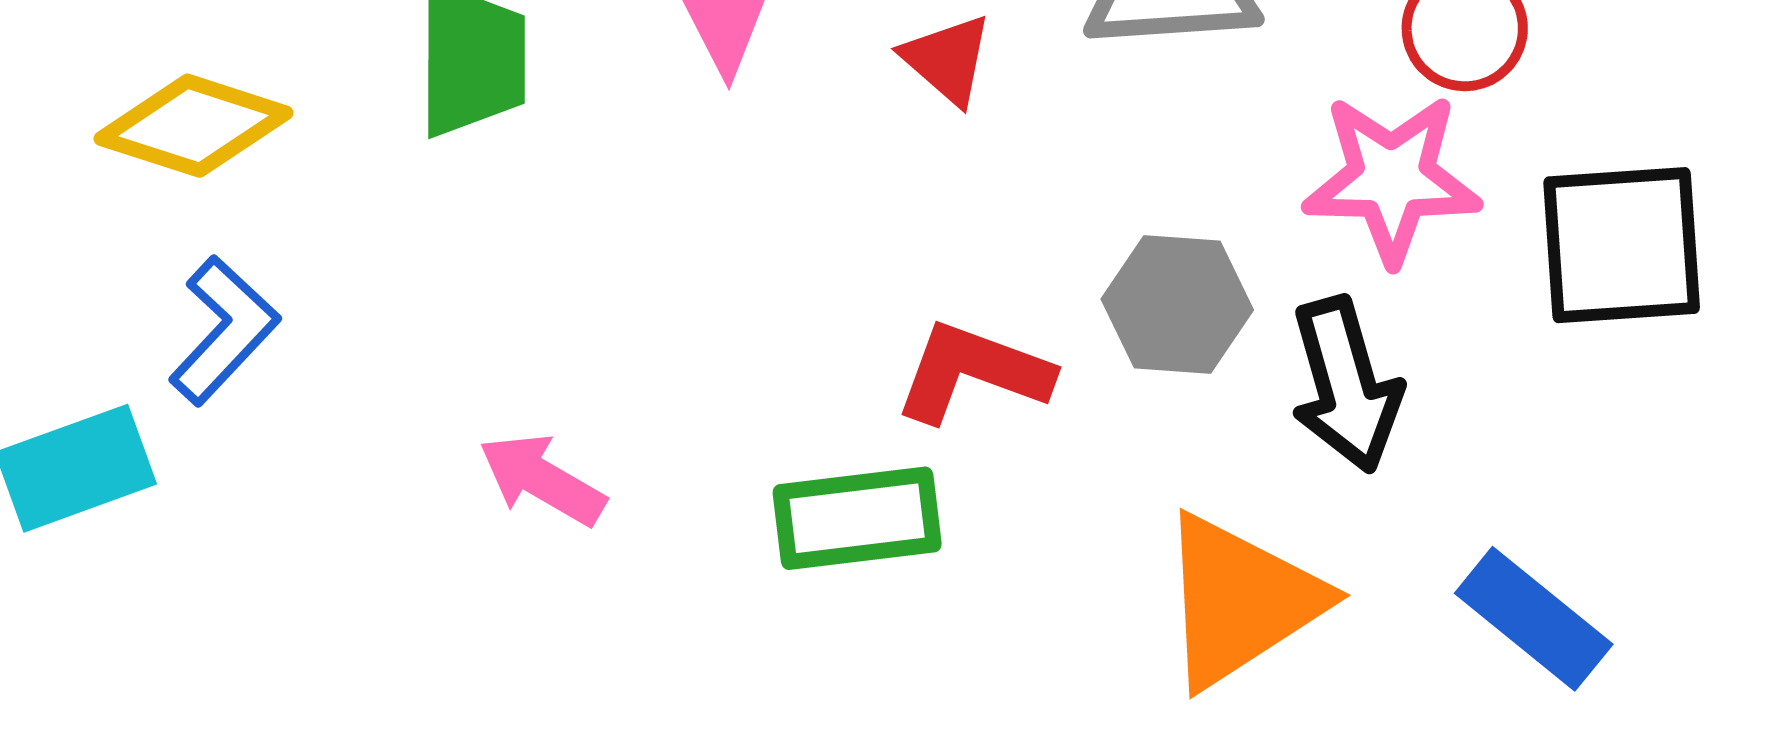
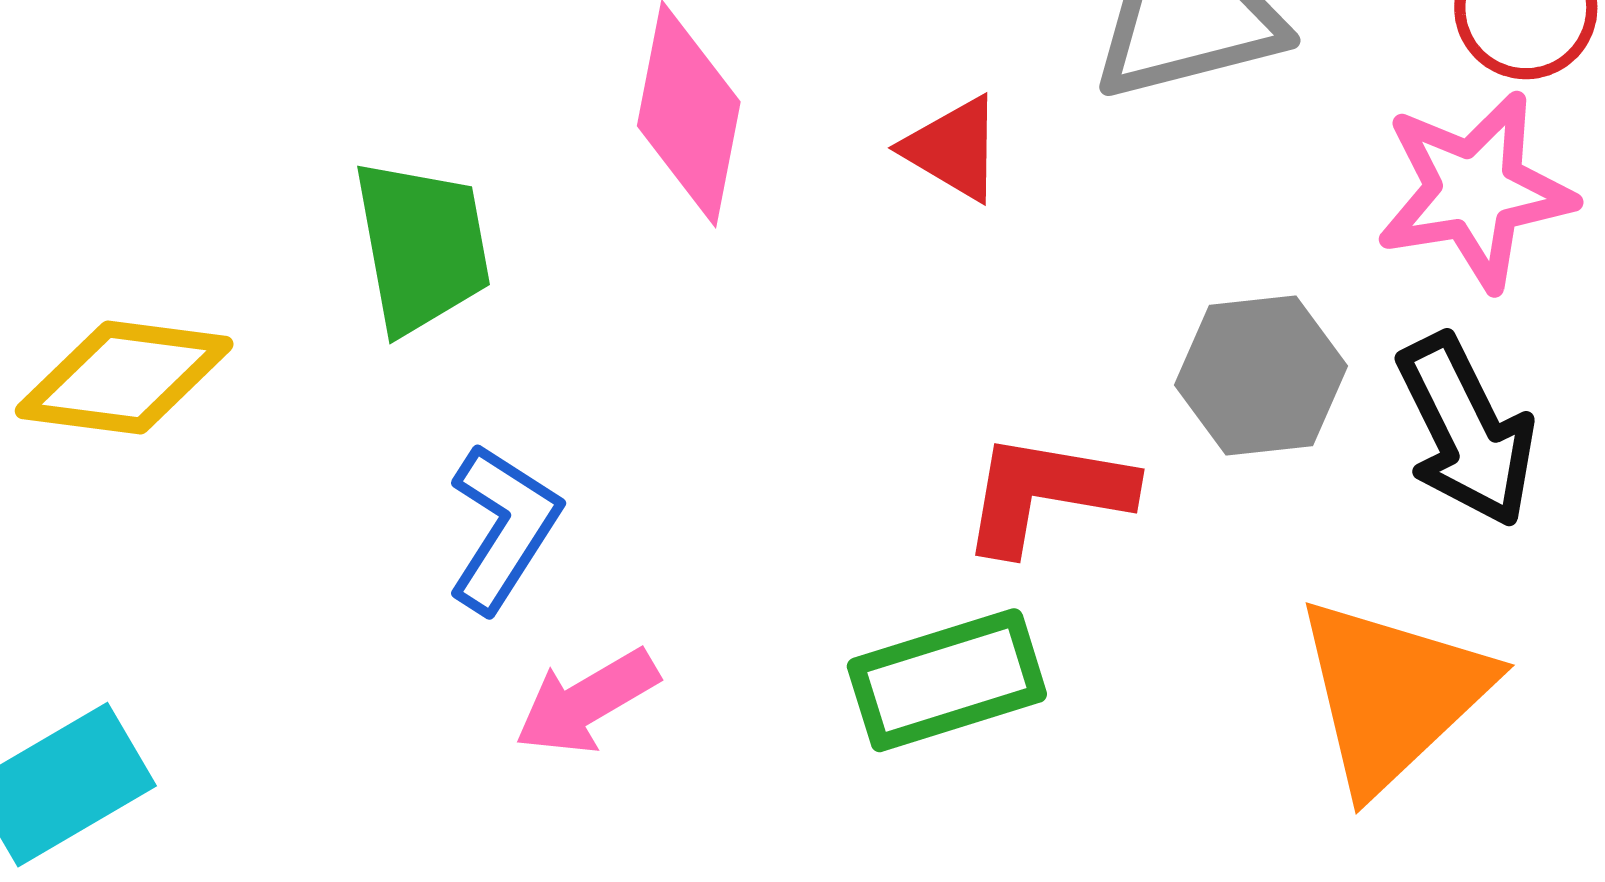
blue L-shape: (224, 330) -> (503, 528), moved
pink arrow: (542, 480) -> (587, 702), turned -50

